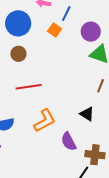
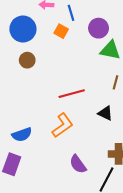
blue line: (66, 14) -> (71, 13), turned -35
red line: (29, 87) -> (72, 94), moved
purple semicircle: (69, 141) -> (78, 164), moved

